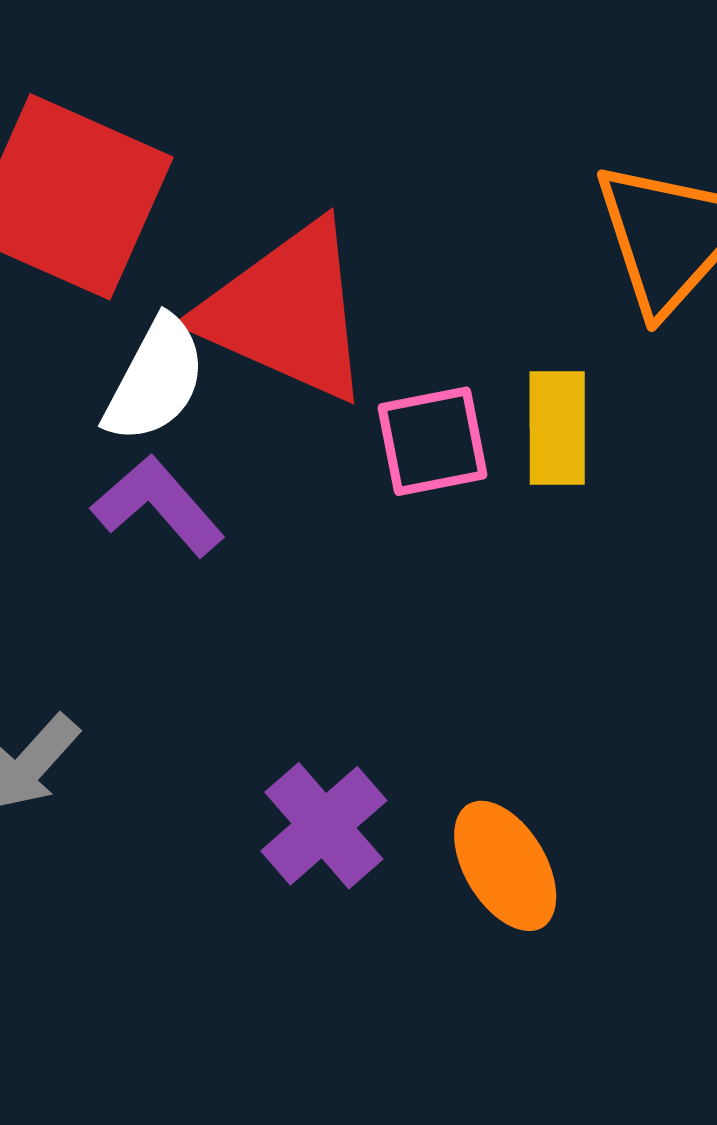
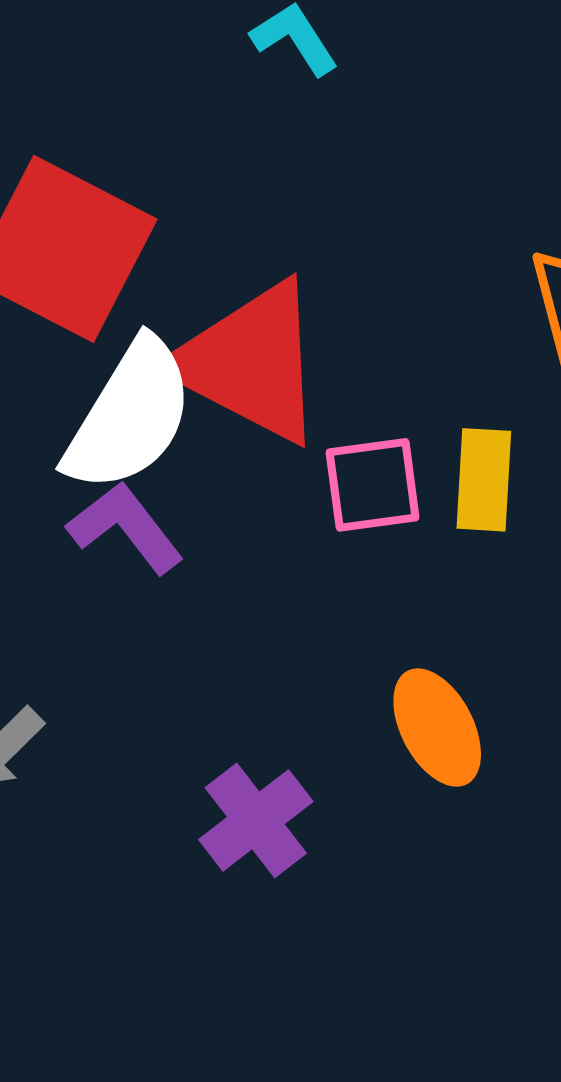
white semicircle: (155, 380) -> (130, 416), size x1.4
orange ellipse: (505, 866) -> (437, 728), moved

